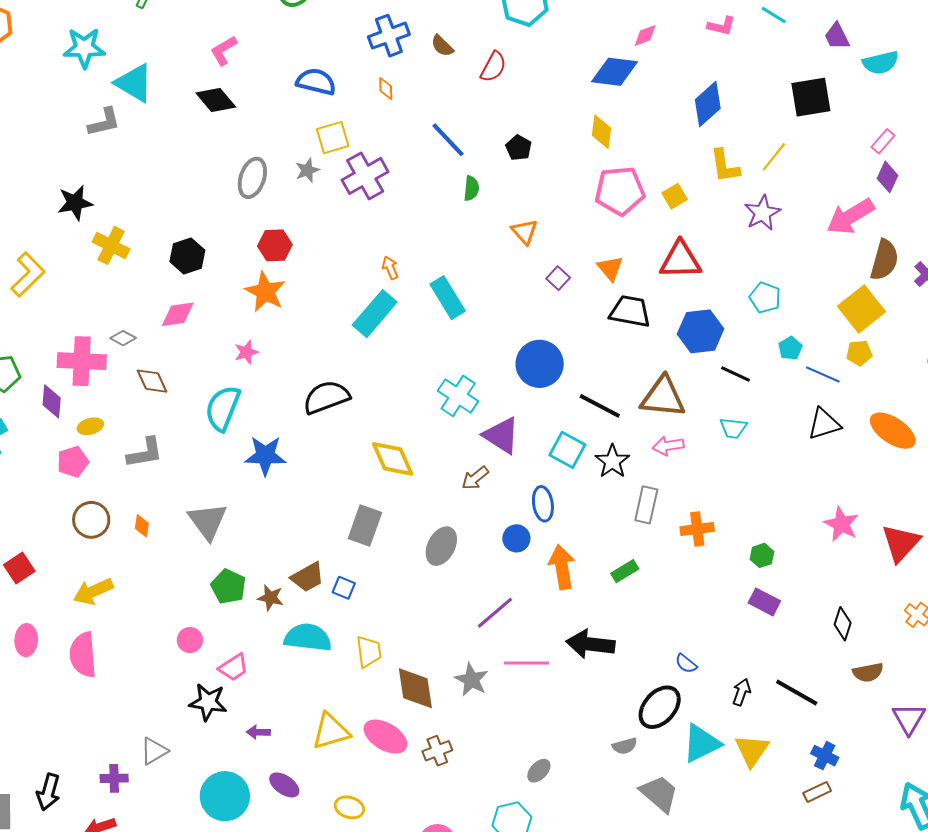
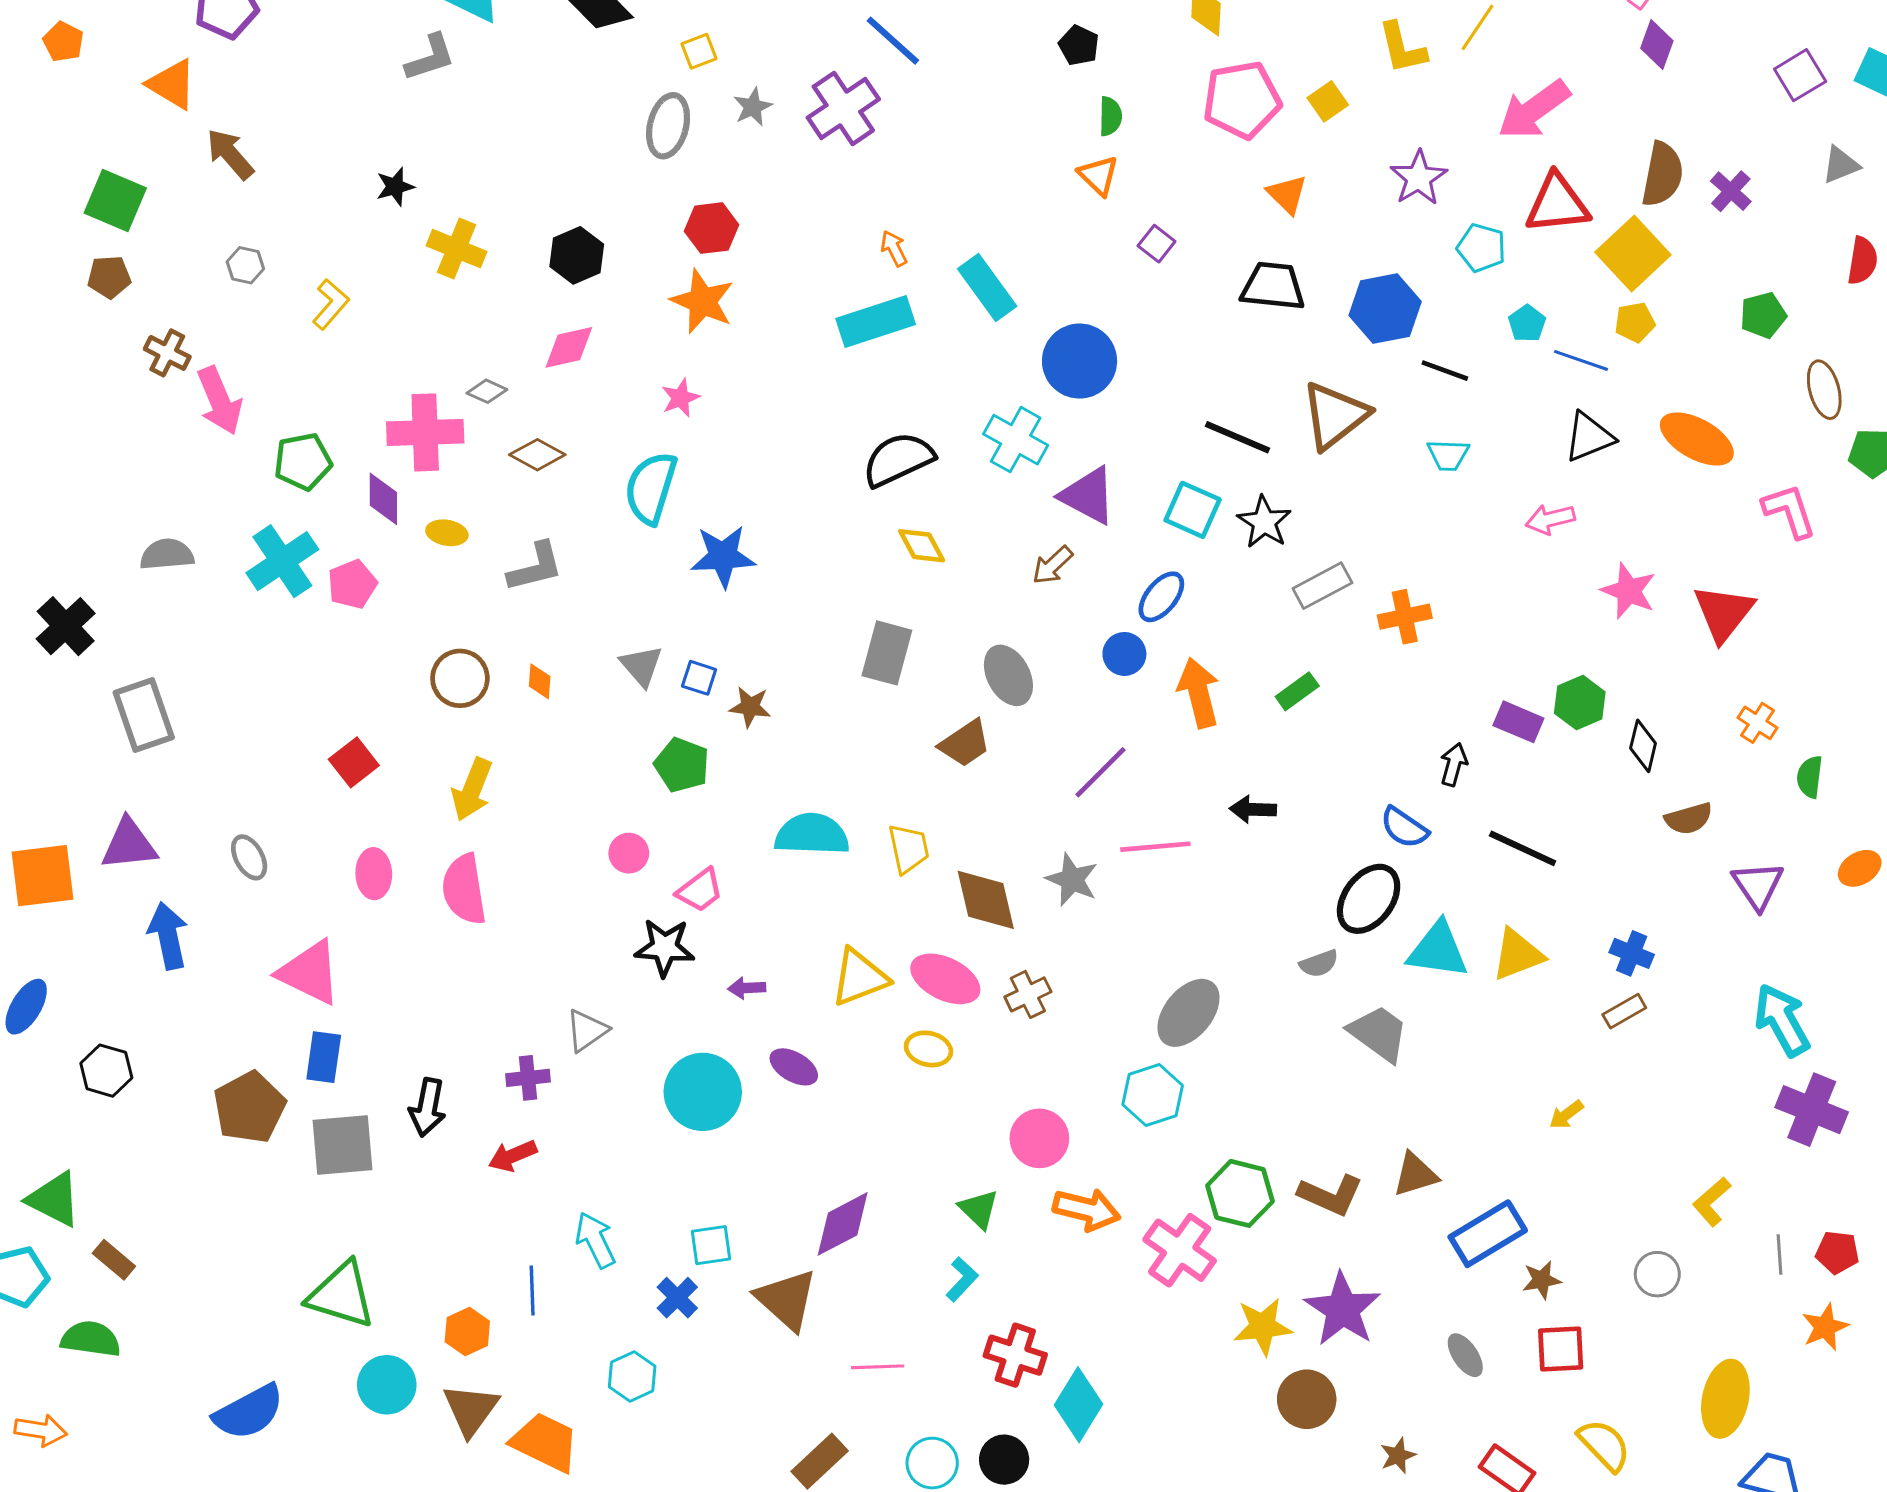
yellow square: (333, 138) -> (699, 51), moved, size x0.7
blue line: (448, 140) -> (893, 41), moved
green semicircle: (471, 188) -> (1110, 116), moved
black star: (75, 203) -> (395, 187), size x0.7
purple star: (762, 213) -> (1419, 178), moved
pink arrow: (850, 216) -> (1534, 110), moved
red triangle: (680, 260) -> (1557, 204), moved
orange triangle: (610, 268) -> (1287, 194), moved
yellow L-shape: (28, 274) -> (331, 304), size x0.7
cyan rectangle: (375, 314) -> (876, 322), turned 36
blue circle: (540, 364) -> (1080, 361), moved
brown diamond: (152, 381) -> (537, 455), turned -32
black semicircle: (326, 397) -> (898, 459), moved
brown triangle: (663, 397) -> (1335, 415), turned -39
yellow ellipse: (90, 426) -> (447, 533), turned 30
pink arrow: (668, 446) -> (1550, 519), moved
yellow diamond: (393, 459) -> (922, 546), size x0.7
pink pentagon: (73, 462) -> (352, 584), moved
blue ellipse: (543, 504) -> (1161, 597), turned 52
gray rectangle: (646, 505) -> (1322, 586), turned 54
gray triangle: (208, 521) -> (641, 666), size x0.7
gray ellipse: (441, 546) -> (1008, 675), turned -51
green hexagon: (762, 555) -> (1580, 703), moved, size x1.4
brown trapezoid: (308, 577) -> (965, 743), moved
blue square: (344, 588) -> (699, 678), moved
yellow arrow: (93, 591) -> (472, 789), turned -39
brown star: (270, 598) -> (750, 707), moved
black arrow: (590, 644) -> (1253, 809), size x0.6
blue semicircle: (686, 664) -> (1404, 828), size x1.4
black arrow: (742, 692) -> (1454, 764), moved
black line: (797, 692) -> (1523, 848), moved
cyan triangle: (701, 743) -> (1438, 950), turned 39
yellow triangle: (752, 750) -> (1518, 955), turned 39
gray ellipse: (539, 771) -> (1188, 1013), size x1.8
yellow ellipse: (349, 807) -> (928, 1049), moved

